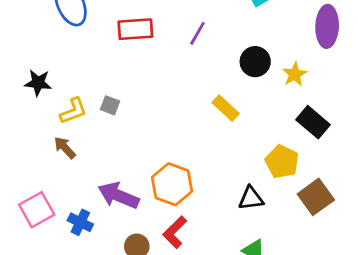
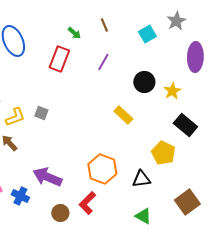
red rectangle: (135, 29) -> (59, 59), turned -65
orange hexagon: (172, 184) -> (102, 169), moved
brown square: (316, 197) -> (187, 202), moved

